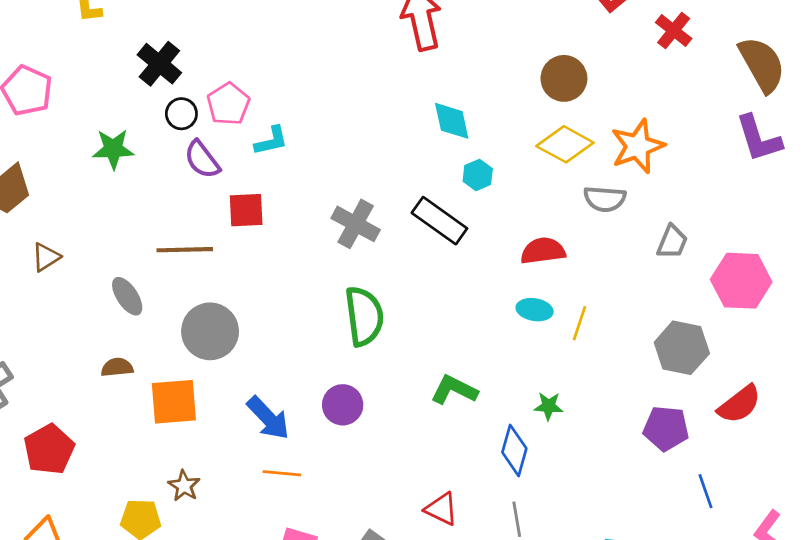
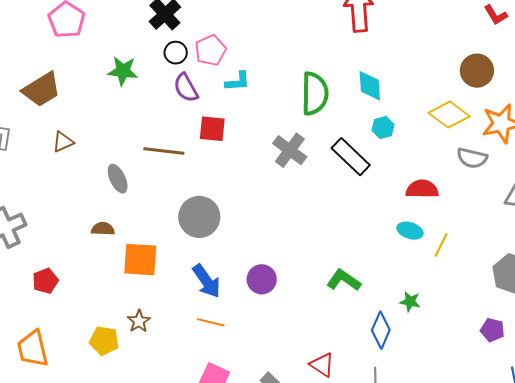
brown circle: (564, 78) -> (477, 71), moved
green semicircle: (364, 316) -> (315, 94), moved
gray circle: (210, 331) -> (199, 217), moved
purple pentagon: (666, 428) -> (492, 330), size x0.7
red pentagon: (49, 449) -> (45, 281), size x0.7

